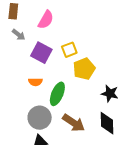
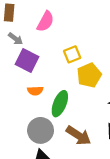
purple square: (41, 53) -> (27, 61), moved

